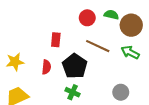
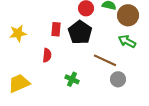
brown line: (98, 46) -> (105, 60), moved
yellow star: (15, 62) -> (18, 33), moved
black pentagon: (75, 66) -> (80, 32), moved

